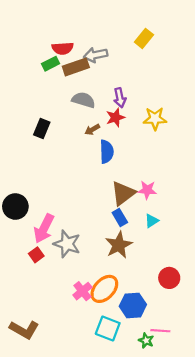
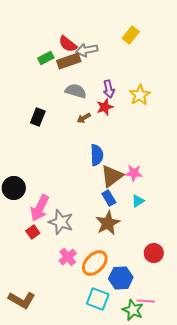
red semicircle: (63, 48) -> (68, 44), moved, turned 42
yellow star: (155, 119) -> (140, 95), moved, turned -30
blue semicircle: (107, 152) -> (97, 155), moved
pink cross: (82, 291) -> (68, 257), moved
green star: (146, 341) -> (133, 310), size x1.5

